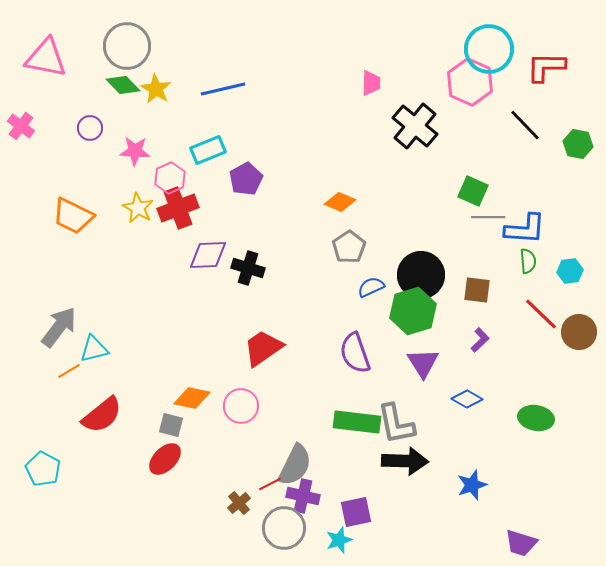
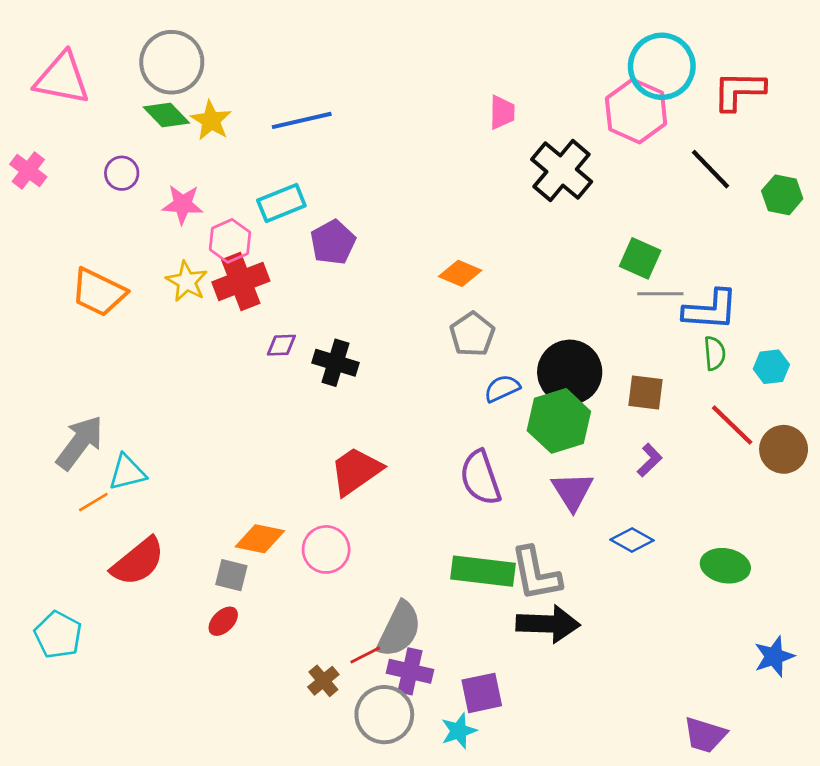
purple diamond: (208, 255) -> (281, 345), size x0.6
red ellipse: (165, 459) -> (223, 621), size x0.7
blue star: (472, 485) -> (774, 656), moved

